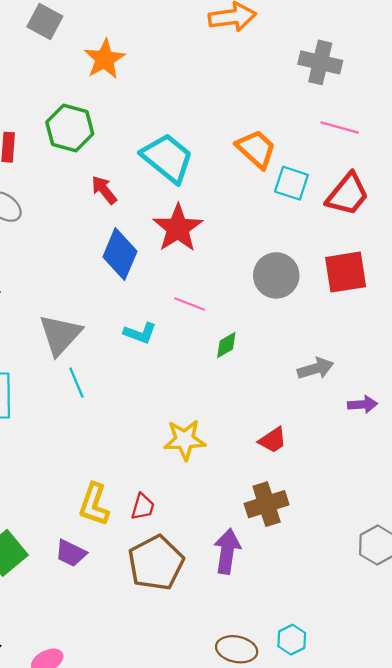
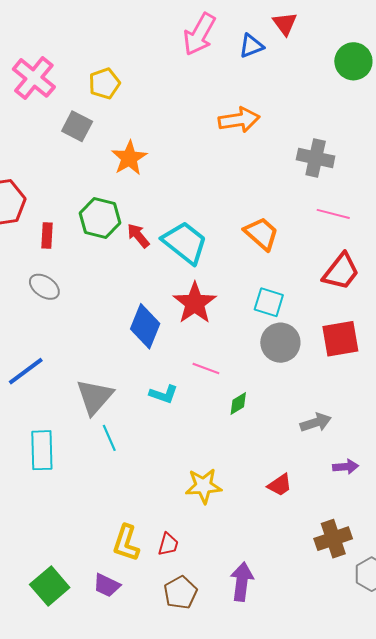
cyan square: (291, 183) -> (269, 302), moved
red arrow: (104, 190) -> (138, 236), moved
purple arrow: (362, 404) -> (346, 467), moved
brown cross: (267, 504) -> (333, 539), moved
brown pentagon: (156, 563) -> (180, 593), size x0.7

